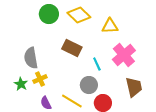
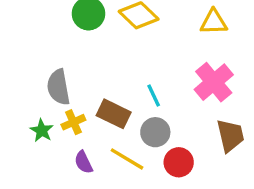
yellow triangle: (110, 26) -> (214, 22), moved
brown rectangle: (72, 48) -> (114, 114), moved
cyan line: (97, 64) -> (154, 95), moved

